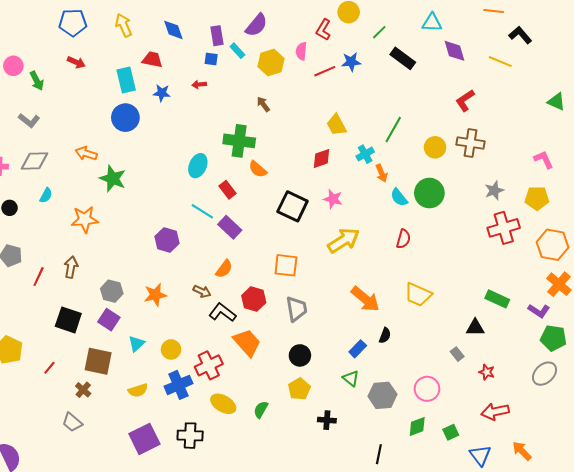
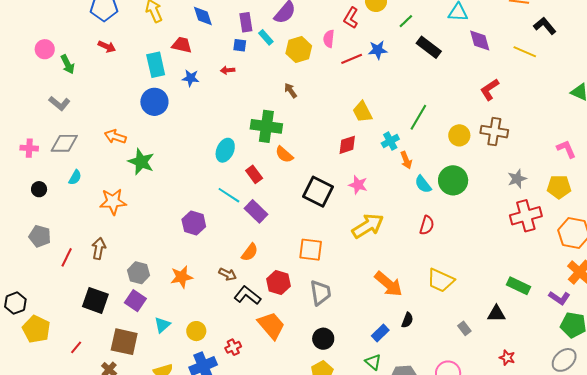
gray rectangle: (457, 354) -> (464, 328), moved
red cross: (209, 365) -> (233, 347), size x0.6

